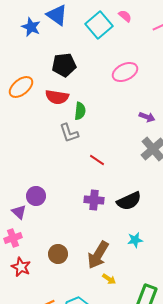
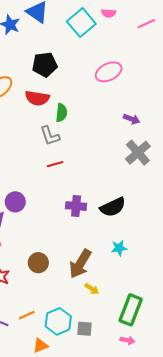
pink semicircle: (125, 16) -> (109, 13), turned 144
red line: (97, 160) -> (55, 164), moved, turned -49

